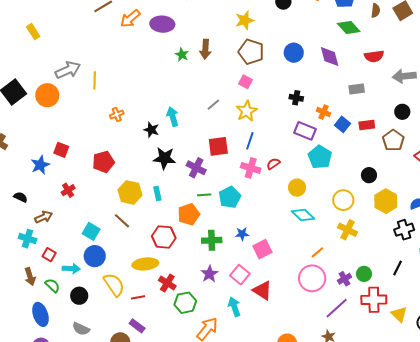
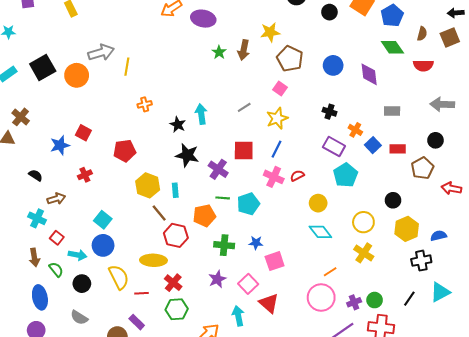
yellow star: (245, 20) -> (270, 32), moved
red semicircle: (374, 56) -> (423, 66), moved
brown line: (122, 221) -> (159, 213), moved
green hexagon: (185, 303) -> (177, 309), moved

